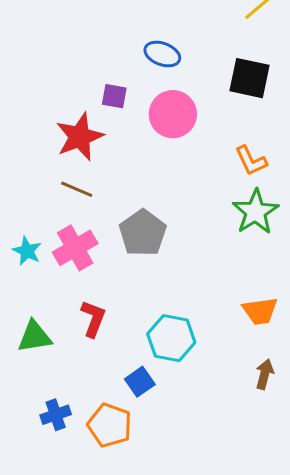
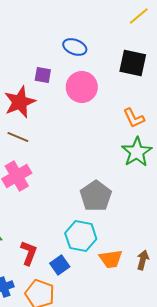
gray pentagon: (143, 233) -> (96, 196), moved
orange trapezoid: (260, 311) -> (111, 259), moved
red L-shape: (93, 319) -> (29, 253), moved

